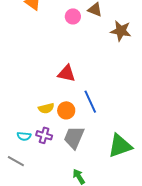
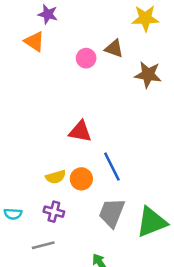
cyan semicircle: (24, 136) -> (13, 214), moved
gray trapezoid: (74, 138) -> (112, 213), moved
gray line: (16, 161) -> (43, 245), moved, turned -42

